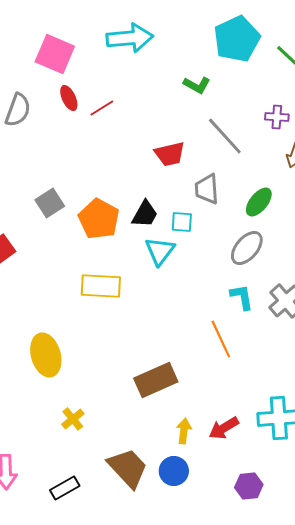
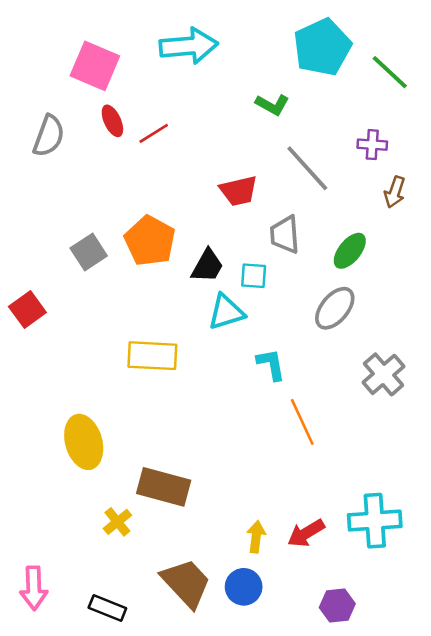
orange pentagon: (99, 219) -> (150, 241), moved
cyan triangle: (160, 251) -> (226, 312), turned 36
cyan L-shape: (242, 297) -> (271, 364), moved
brown rectangle: (156, 380) -> (164, 487), moved, turned 39
black rectangle: (65, 488) -> (107, 608), turned 52

